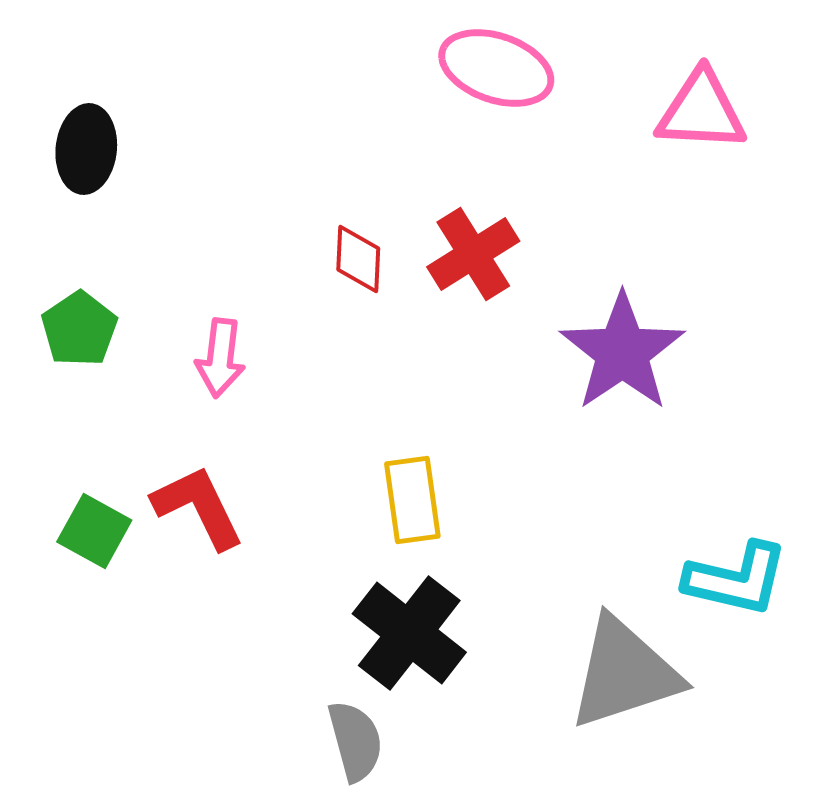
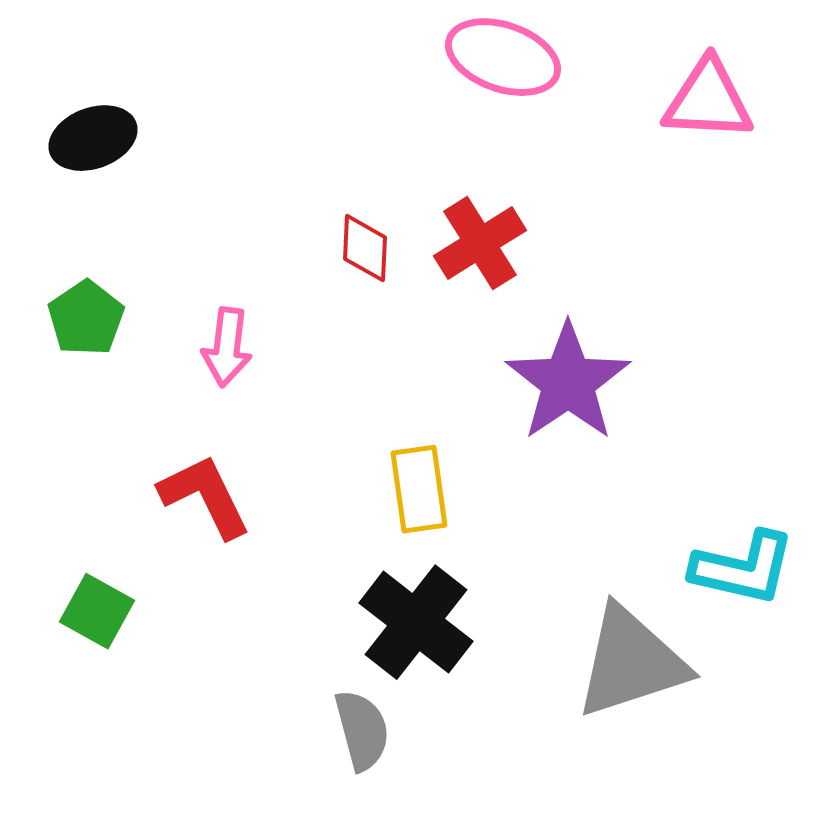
black ellipse: (86, 149) -> (93, 138), turned 64
purple star: (622, 352) -> (568, 382), moved
green square: (94, 531) -> (97, 611), moved

